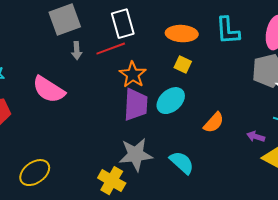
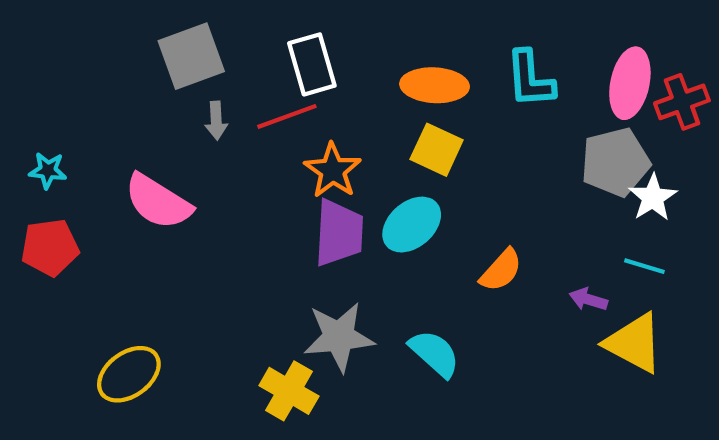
yellow square: (183, 65) -> (437, 150), size x1.4

